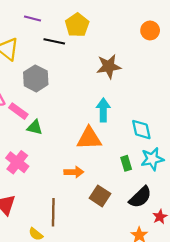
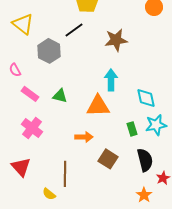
black line: (54, 41) -> (74, 30), moved, turned -48
pink rectangle: (18, 111) -> (30, 94), moved
green triangle: (35, 127) -> (60, 96), moved
black semicircle: (140, 197) -> (145, 160), turned -60

